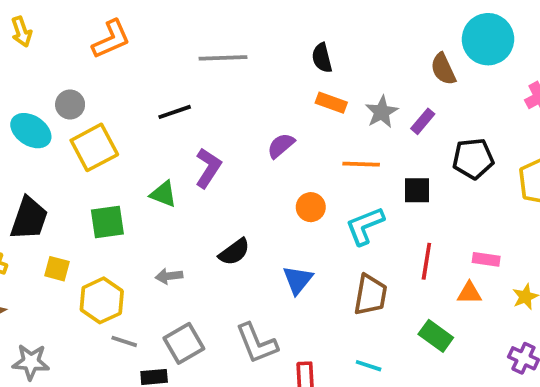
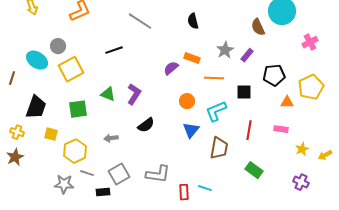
gray line: (223, 58) -> (140, 21), turned 35
orange rectangle: (331, 103) -> (192, 58), moved
purple L-shape: (208, 168) -> (134, 94), moved
blue triangle: (298, 280) -> (191, 130), moved
orange triangle: (469, 293) -> (287, 102), moved
gray L-shape: (257, 343) -> (158, 174), turned -60
gray star: (31, 362) -> (64, 184), moved
cyan line: (369, 366) -> (205, 188), moved

